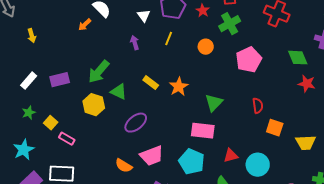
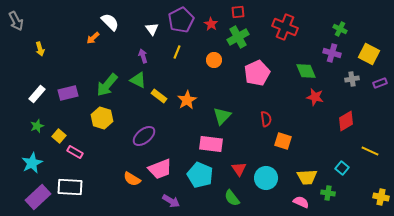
green triangle: (119, 92) -> (138, 80), moved
yellow trapezoid: (306, 143) -> (307, 177), moved
red triangle: (231, 156) -> (239, 169), turned -49

